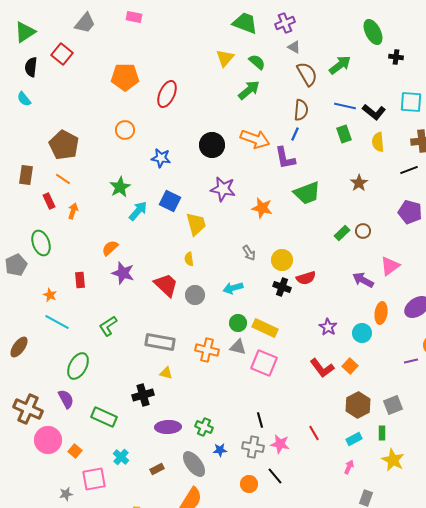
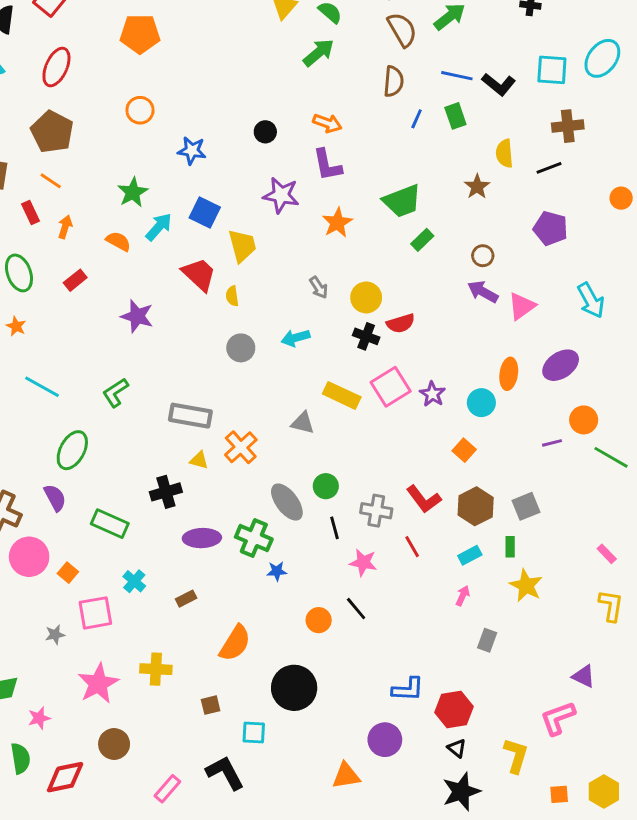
red ellipse: (167, 94) -> (56, 67), moved
blue line: (295, 134) -> (417, 119), moved
orange arrow: (255, 139) -> (327, 123), size x0.7
yellow semicircle: (378, 142) -> (504, 153), moved
black circle: (212, 145) -> (265, 132), size x0.6
purple L-shape: (285, 158) -> (327, 165), moved
orange star: (262, 208) -> (337, 223), turned 30
green rectangle: (342, 233) -> (422, 240), moved
orange semicircle: (110, 248) -> (118, 241), moved, turned 72
red rectangle: (80, 280) -> (75, 280), moved, turned 56
purple arrow: (363, 280) -> (483, 292), moved
red trapezoid: (166, 285) -> (199, 274), moved
orange star: (50, 295) -> (16, 326), moved
green circle: (238, 323) -> (326, 486), moved
orange cross: (207, 350) -> (241, 447), moved, turned 35
pink square: (264, 363) -> (391, 387), moved, turned 36
red L-shape: (322, 368) -> (424, 499), moved
green cross: (204, 427) -> (254, 538), size x1.4
gray cross: (253, 447) -> (376, 511), moved
gray ellipse: (194, 464) -> (287, 502), moved

